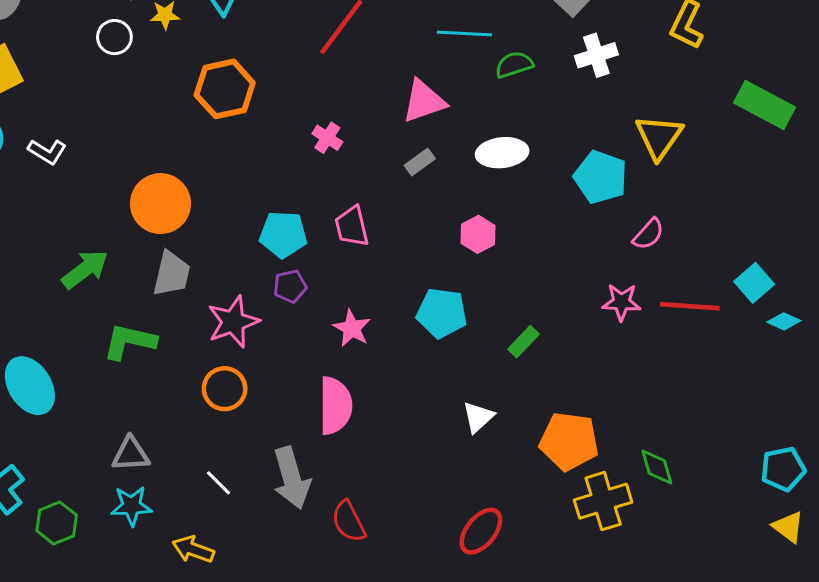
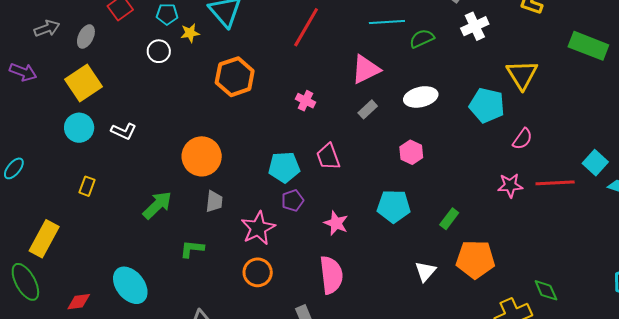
gray trapezoid: (172, 274) -> (214, 201), size x0.7
green L-shape: (129, 342) -> (192, 249), size x0.7
orange pentagon: (569, 441) -> (475, 259), moved

